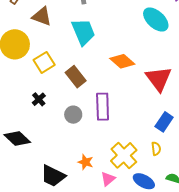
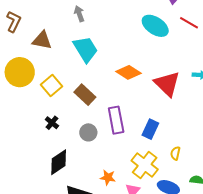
blue rectangle: (164, 122) -> (150, 129), moved
black diamond: (17, 139) -> (59, 162), moved, turned -68
yellow semicircle: (156, 149) -> (175, 153), turned -152

